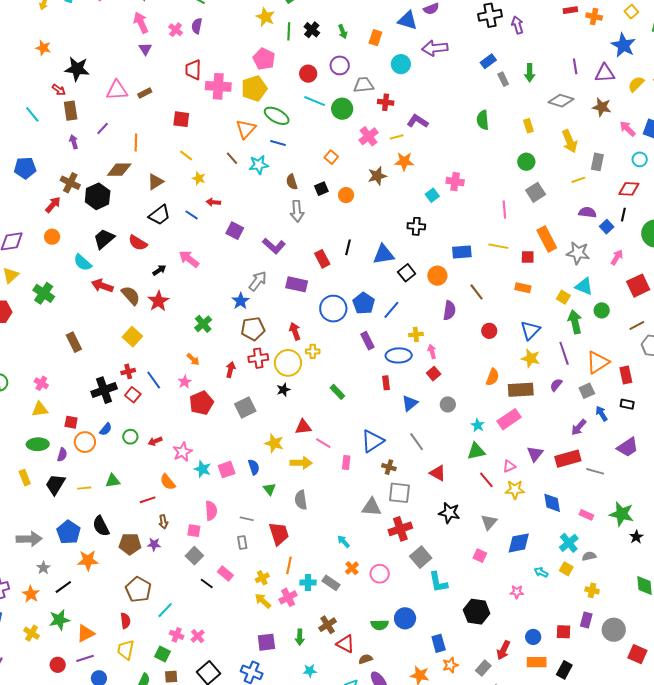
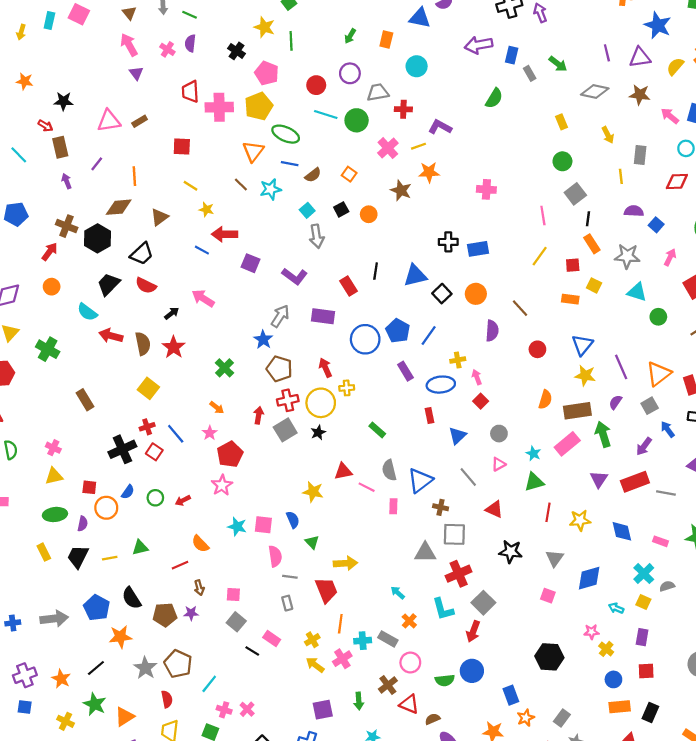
black cross: (312, 30) -> (236, 51), moved
green arrow: (343, 32) -> (350, 36), turned 56
purple arrow: (435, 48) -> (479, 45), moved
blue rectangle: (488, 61) -> (512, 55), turned -35
black star: (77, 69) -> (63, 101), size x0.7
green arrow: (530, 73) -> (558, 64), turned -48
green semicircle: (483, 120) -> (494, 98), moved, turned -138
yellow arrow: (570, 141) -> (608, 135), size x0.7
brown star: (377, 176) -> (401, 190), turned -30
yellow line: (578, 180) -> (621, 176), turned -72
brown semicircle: (292, 182) -> (313, 175), moved, turned -105
cyan square: (432, 195) -> (307, 210), moved
red arrow: (213, 202) -> (225, 234), size x1.6
black trapezoid: (160, 215) -> (142, 254), moved
black line: (623, 215) -> (588, 219), moved
orange rectangle: (547, 239) -> (592, 244), size x0.7
yellow line: (498, 246) -> (540, 256), turned -60
blue rectangle: (462, 252) -> (478, 249), moved
brown semicircle: (131, 295) -> (143, 344), turned 35
yellow square: (563, 297) -> (594, 285), moved
green arrow: (575, 322) -> (603, 434), moved
brown pentagon: (253, 329) -> (279, 369), turned 30
gray square: (245, 407) -> (285, 430), moved
pink star: (183, 452) -> (222, 485), moved
yellow arrow: (301, 463) -> (345, 563), moved
pink triangle: (509, 466) -> (499, 464), moved
pink square: (227, 469) -> (263, 525), turned 30
red line: (486, 480) -> (548, 512), turned 54
gray semicircle: (301, 500) -> (389, 470), moved
pink semicircle: (211, 511) -> (275, 556), moved
gray star: (43, 568) -> (145, 668), moved, size x1.5
pink circle: (380, 574) -> (410, 663), moved
cyan L-shape: (438, 582) -> (443, 609), moved
yellow cross: (592, 590) -> (606, 649), moved, turned 32
green star: (59, 620) -> (95, 704), turned -30
purple rectangle: (586, 620) -> (642, 637), moved
red arrow: (503, 650) -> (473, 631), moved

